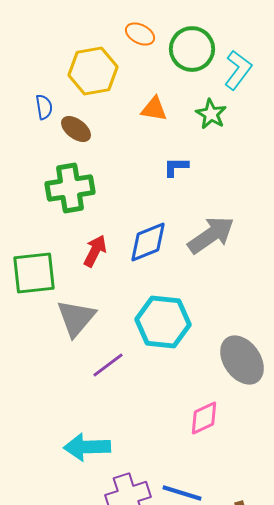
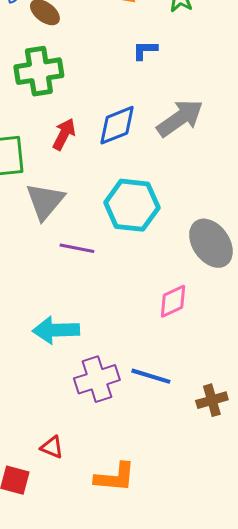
purple line: (108, 365) -> (77, 248), turned 48

